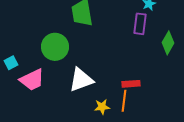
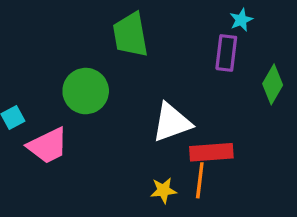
white triangle: (81, 80) -> (172, 122), moved
red rectangle: (131, 84) -> (211, 152), size x1.4

